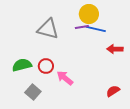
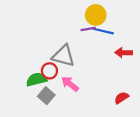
gray triangle: (48, 29) -> (63, 56), moved
green semicircle: (22, 65) -> (37, 79), moved
gray square: (33, 92) -> (46, 96), moved

